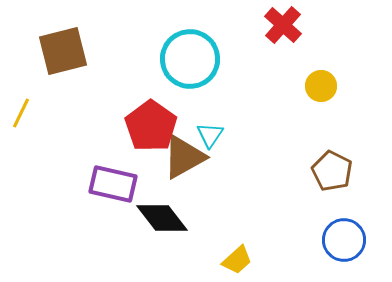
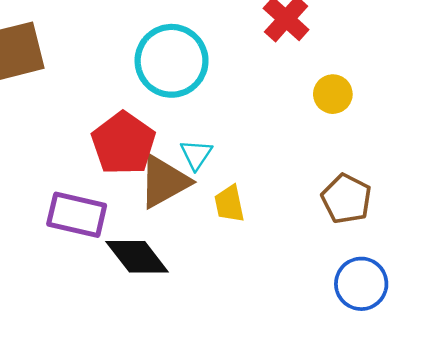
yellow trapezoid: (237, 260) -> (229, 204), moved, turned 120

